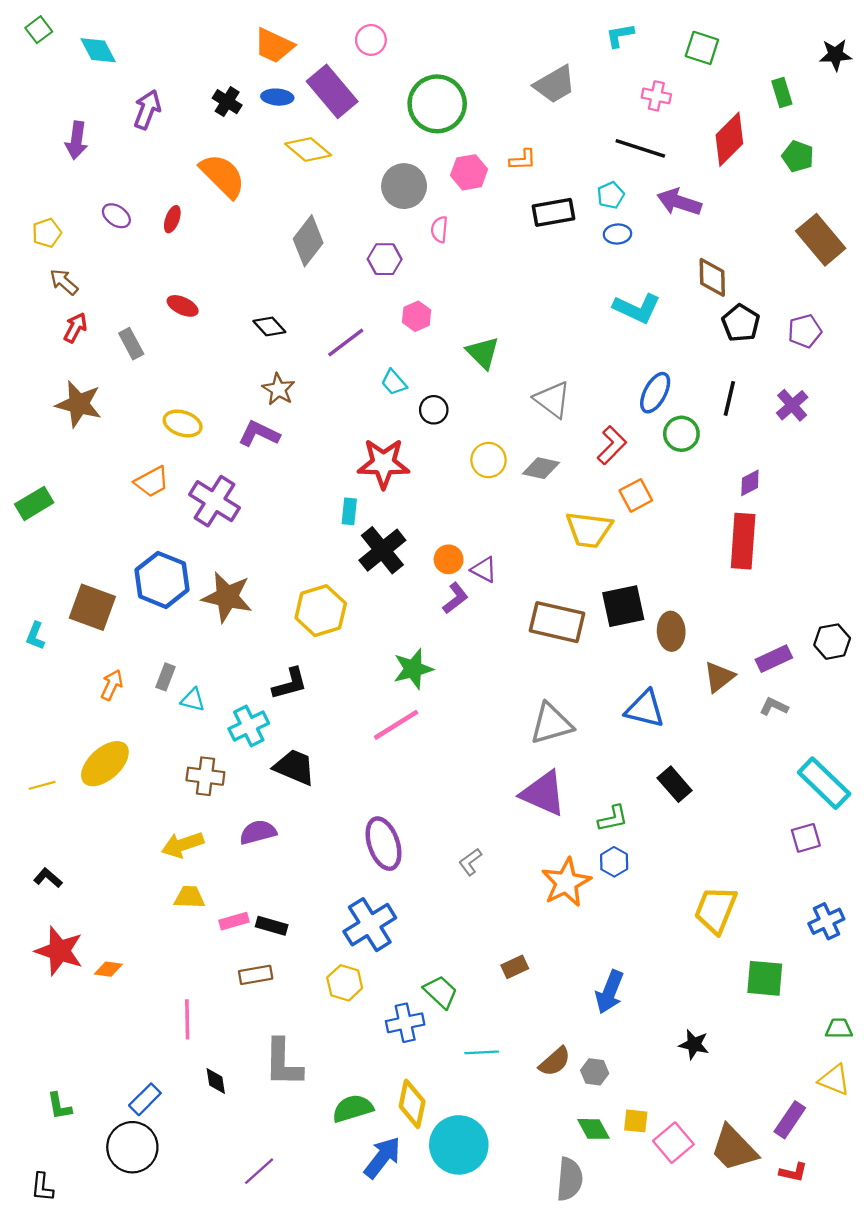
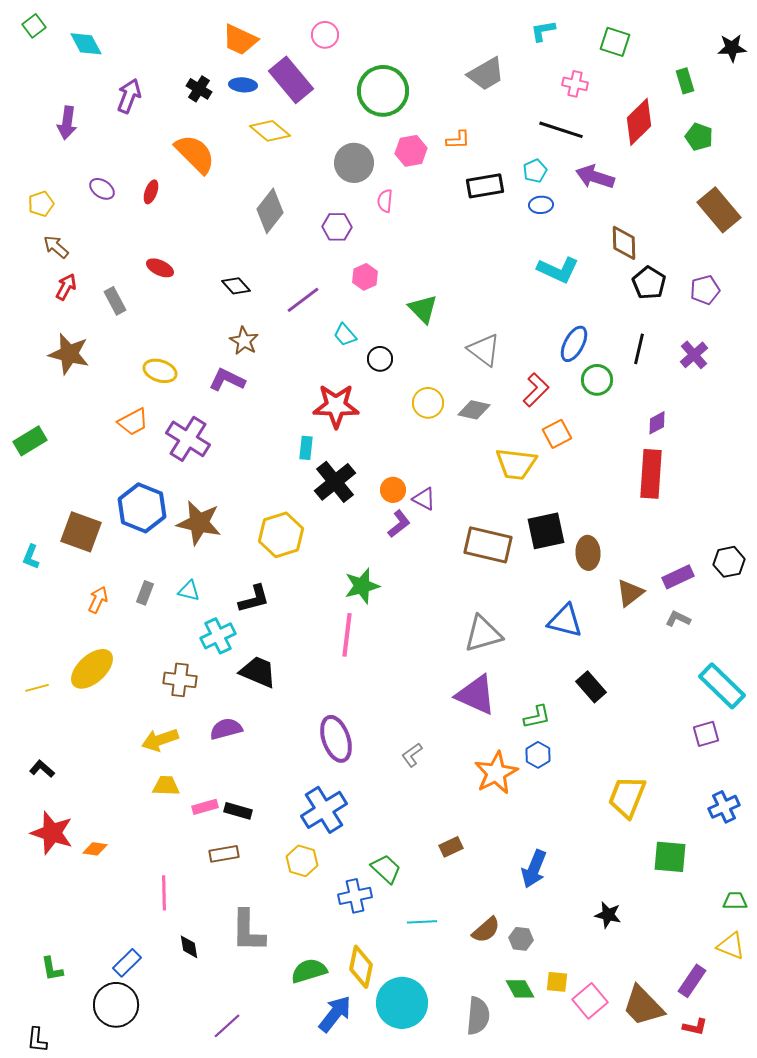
cyan triangle: (193, 700) -> (189, 591), moved
pink line: (396, 725) -> (347, 635), turned -51
gray semicircle: (570, 1179) -> (478, 1016), moved

